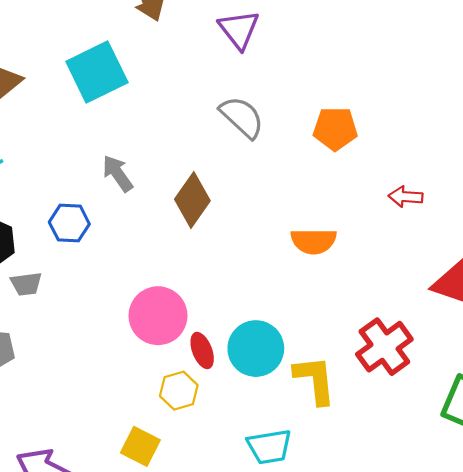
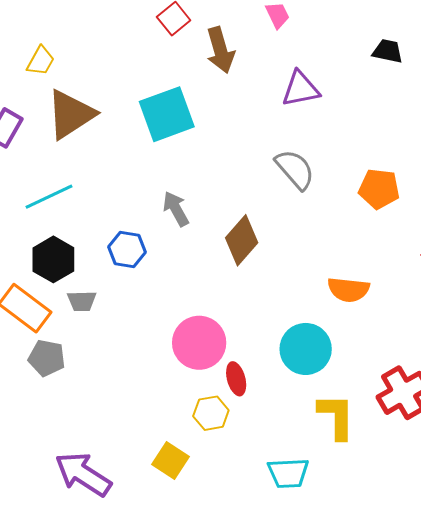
purple triangle: (239, 29) -> (301, 89), turned 51
cyan circle: (256, 349) -> (306, 349), moved

